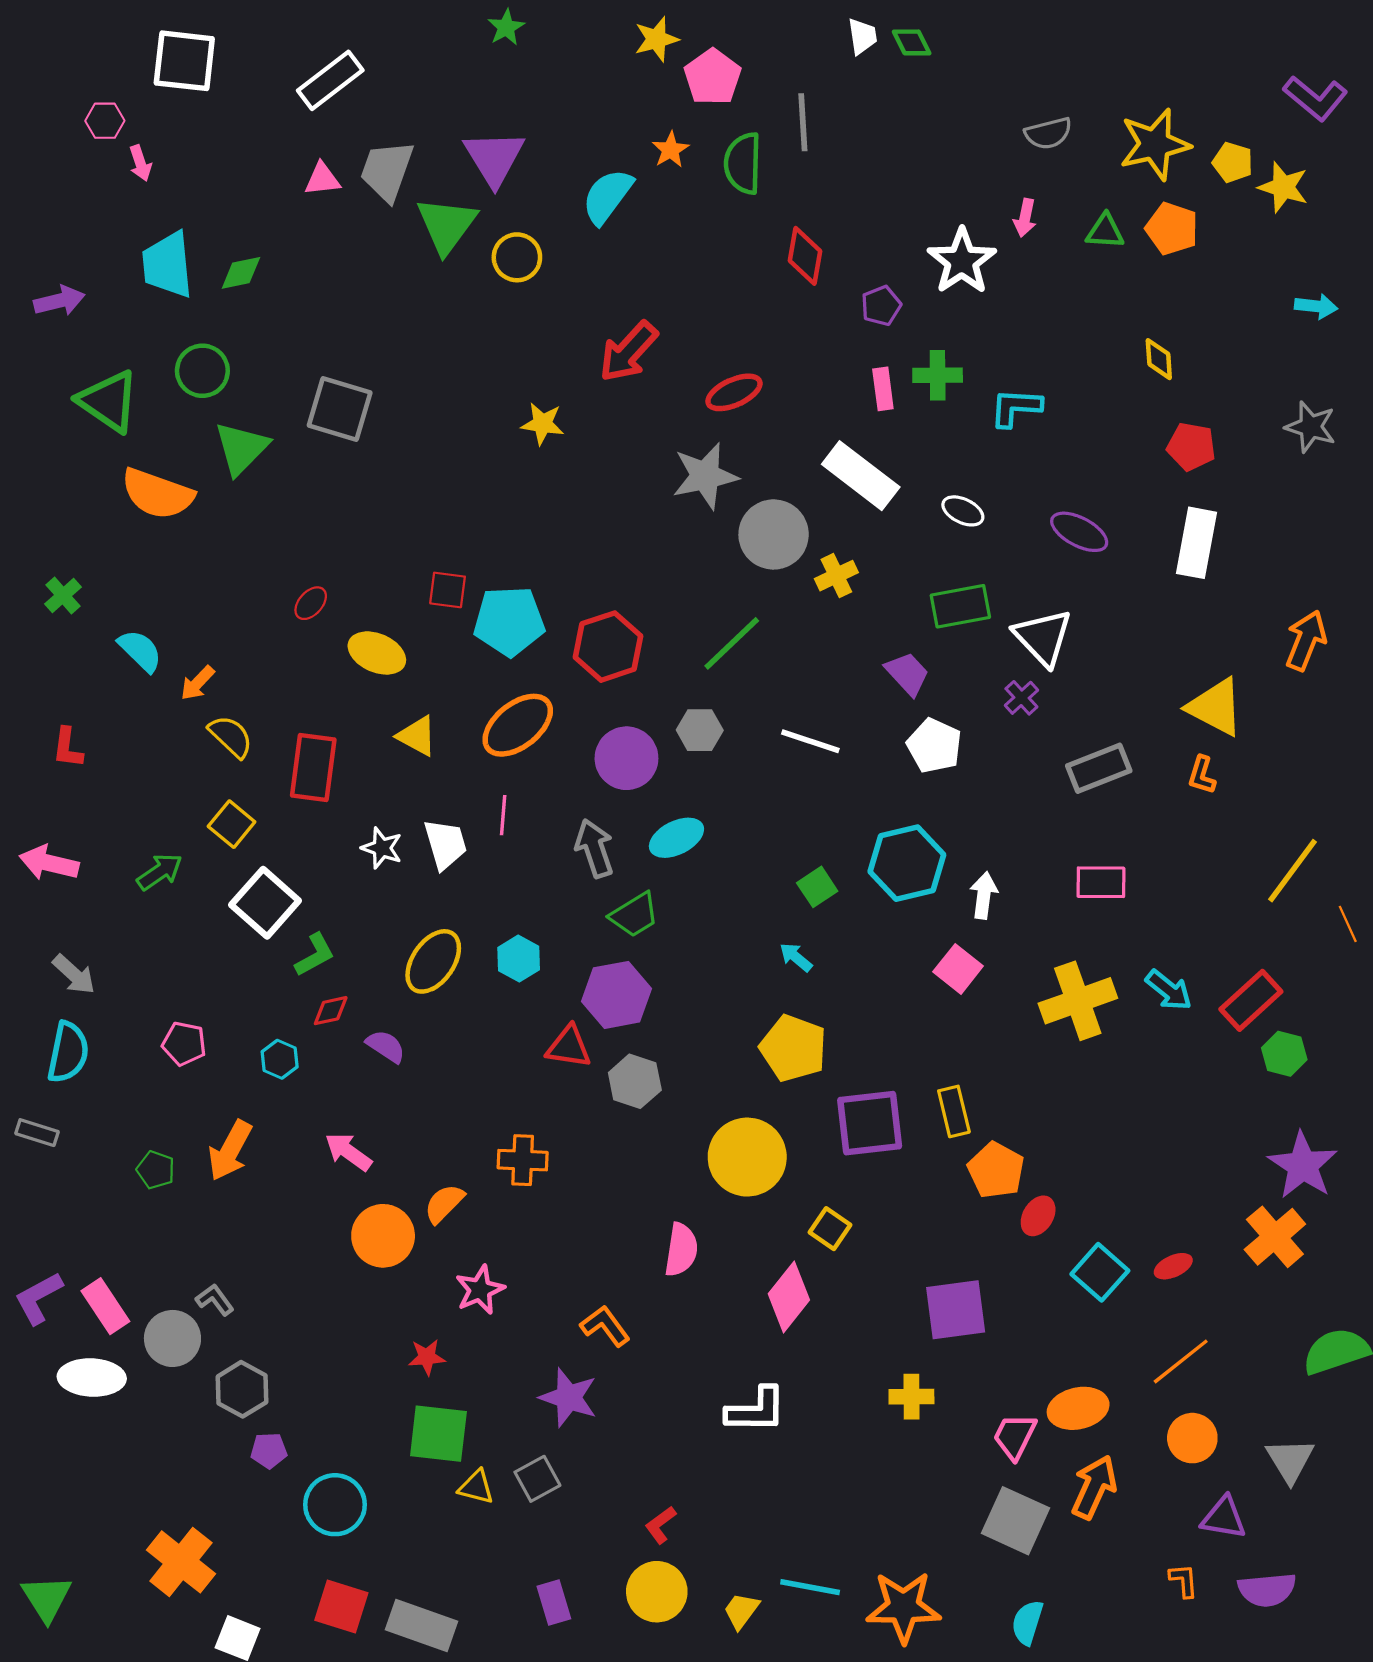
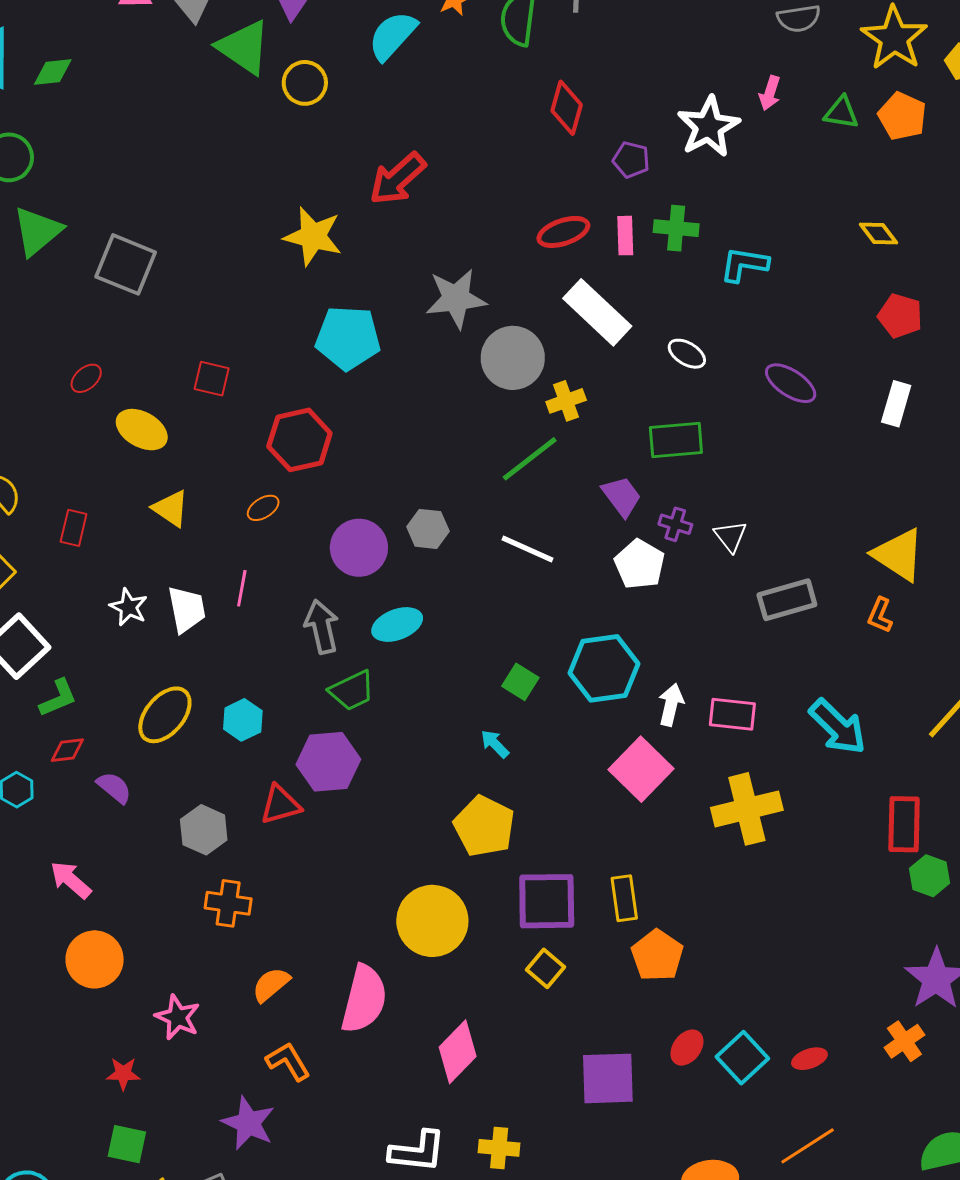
yellow star: (1155, 144) -> (894, 38), turned -30
green triangle: (447, 225) -> (244, 47), turned -38
purple pentagon: (881, 306) -> (631, 160), turned 30
yellow diamond: (1159, 359) -> (879, 234), turned -39
red ellipse: (734, 392) -> (563, 232), moved
gray square: (340, 409) -> (126, 264), moved
yellow star: (542, 424) -> (313, 236), size x1.5
white rectangle: (1197, 543) -> (896, 404), size x0.7
cyan pentagon: (509, 621) -> (348, 338), moved
white triangle: (1043, 637) -> (730, 536), moved, size x0.6
green line: (732, 643) -> (530, 459), moved
red hexagon: (608, 647) -> (299, 440), moved
purple cross: (1021, 698) -> (675, 524), moved, turned -36
orange ellipse: (518, 725) -> (263, 508), size x0.5
red rectangle: (313, 768) -> (74, 528), size x0.6
pink rectangle: (1101, 882) -> (732, 714), moved
green square: (817, 887) -> (520, 682), turned -30
pink square: (958, 969) -> (641, 769), size x1.4
cyan arrow: (1169, 990) -> (838, 727), moved, size x1.4
red rectangle: (1251, 1000) -> (904, 824), turned -52
red triangle: (569, 1047) -> (280, 805), turned -30
gray hexagon: (635, 1081) -> (204, 830), moved
orange semicircle: (444, 1204) -> (271, 985), moved
red ellipse: (1038, 1216) -> (687, 1048), moved
yellow square: (830, 1229) -> (546, 968), moved
orange cross: (1275, 1237) -> (904, 1041), size x0.7
pink semicircle: (681, 1250) -> (364, 999), size x1.4
pink star: (480, 1290) -> (178, 1017), turned -30
yellow cross: (911, 1397) -> (499, 1148), moved
green square: (438, 1434) -> (127, 1144), size x0.7

